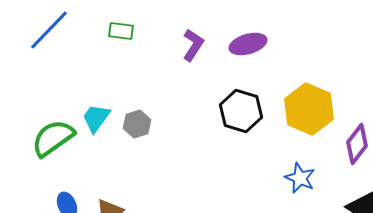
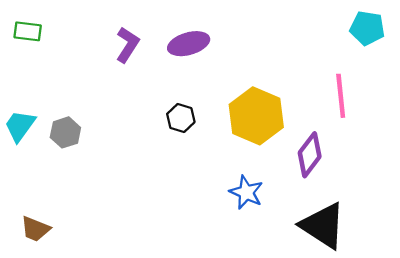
green rectangle: (121, 31) -> (28, 31), moved
black hexagon: (241, 111) -> (181, 118), size x0.6

